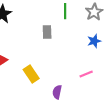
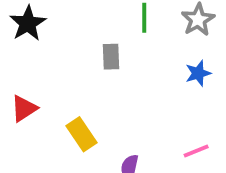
pink line: (86, 74) -> (196, 151), moved

